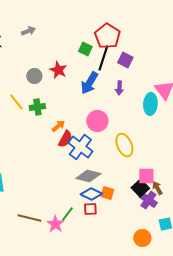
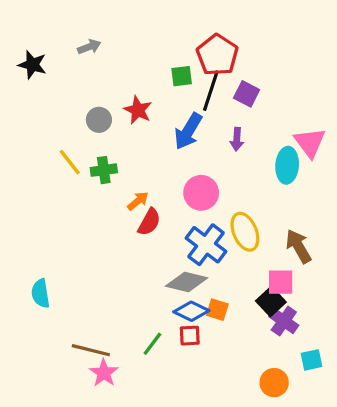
green square: (85, 49) -> (182, 76), turned -32
blue cross: (80, 147) -> (206, 245), moved
brown arrow: (157, 188) -> (298, 246), moved, size x1.5
pink star: (55, 224) -> (104, 373), moved

